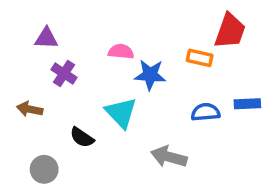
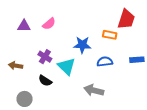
pink semicircle: (121, 52) -> (49, 24), moved, turned 136
purple cross: (64, 73) -> (45, 57), moved
blue semicircle: (206, 112) -> (105, 62), moved

